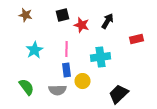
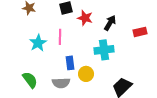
black arrow: (108, 21) -> (110, 23), moved
pink line: (66, 49) -> (60, 37), moved

